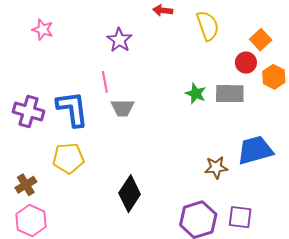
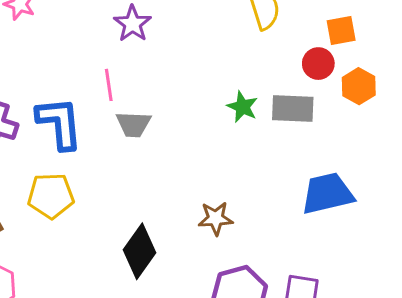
orange square: (261, 40) -> (341, 30), turned 30
brown star: (216, 167) -> (216, 218), moved

